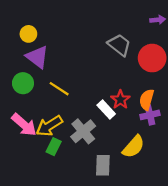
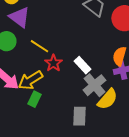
red star: (120, 100) -> (53, 63), moved
gray cross: (83, 131) -> (94, 85), moved

